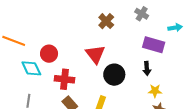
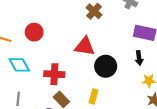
red circle: (49, 54) -> (34, 32), moved
red triangle: (95, 54) -> (85, 46), turned -40

